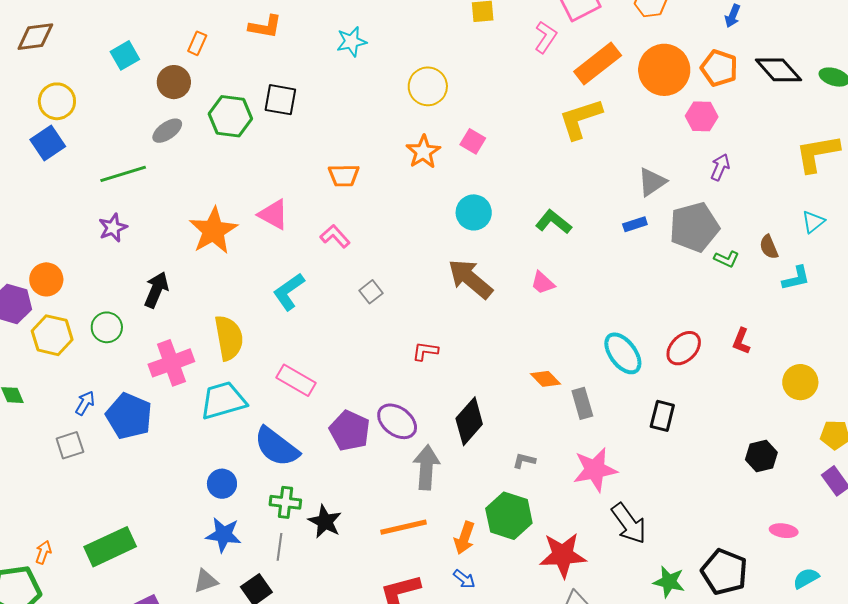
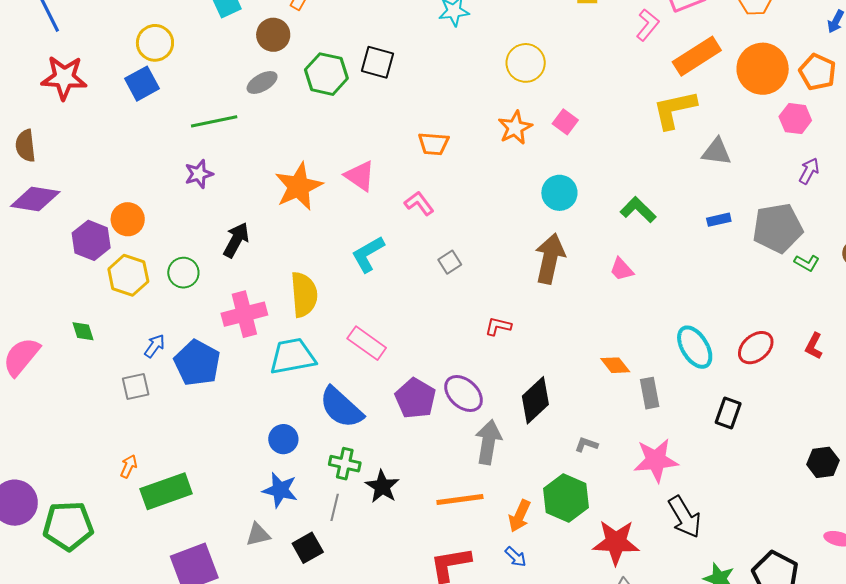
gray triangle: (652, 182) -> (717, 152), moved, turned 36
brown arrow: (470, 279) -> (550, 259), turned 57
orange arrow: (43, 552) -> (129, 466), moved

